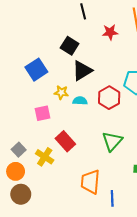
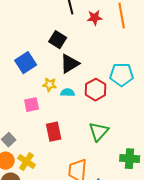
red star: (110, 32) -> (95, 18), moved
red rectangle: (65, 141) -> (54, 132), turned 30
yellow cross: (45, 157) -> (27, 162), moved

